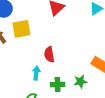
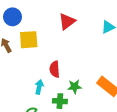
green star: (80, 82) -> (75, 87), moved

